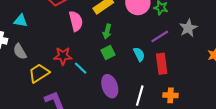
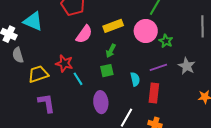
cyan triangle: (21, 21) -> (33, 21), size x1.5
pink semicircle: (76, 21) -> (84, 34), turned 36
gray star: (188, 28) -> (187, 66), turned -30
gray semicircle: (20, 52) -> (18, 55), moved

